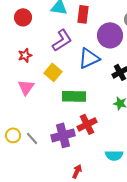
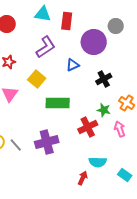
blue triangle: (89, 58) -> (73, 65), size x0.6
red cross: (87, 124) -> (88, 127), moved
red arrow: (77, 171) -> (83, 178), moved

